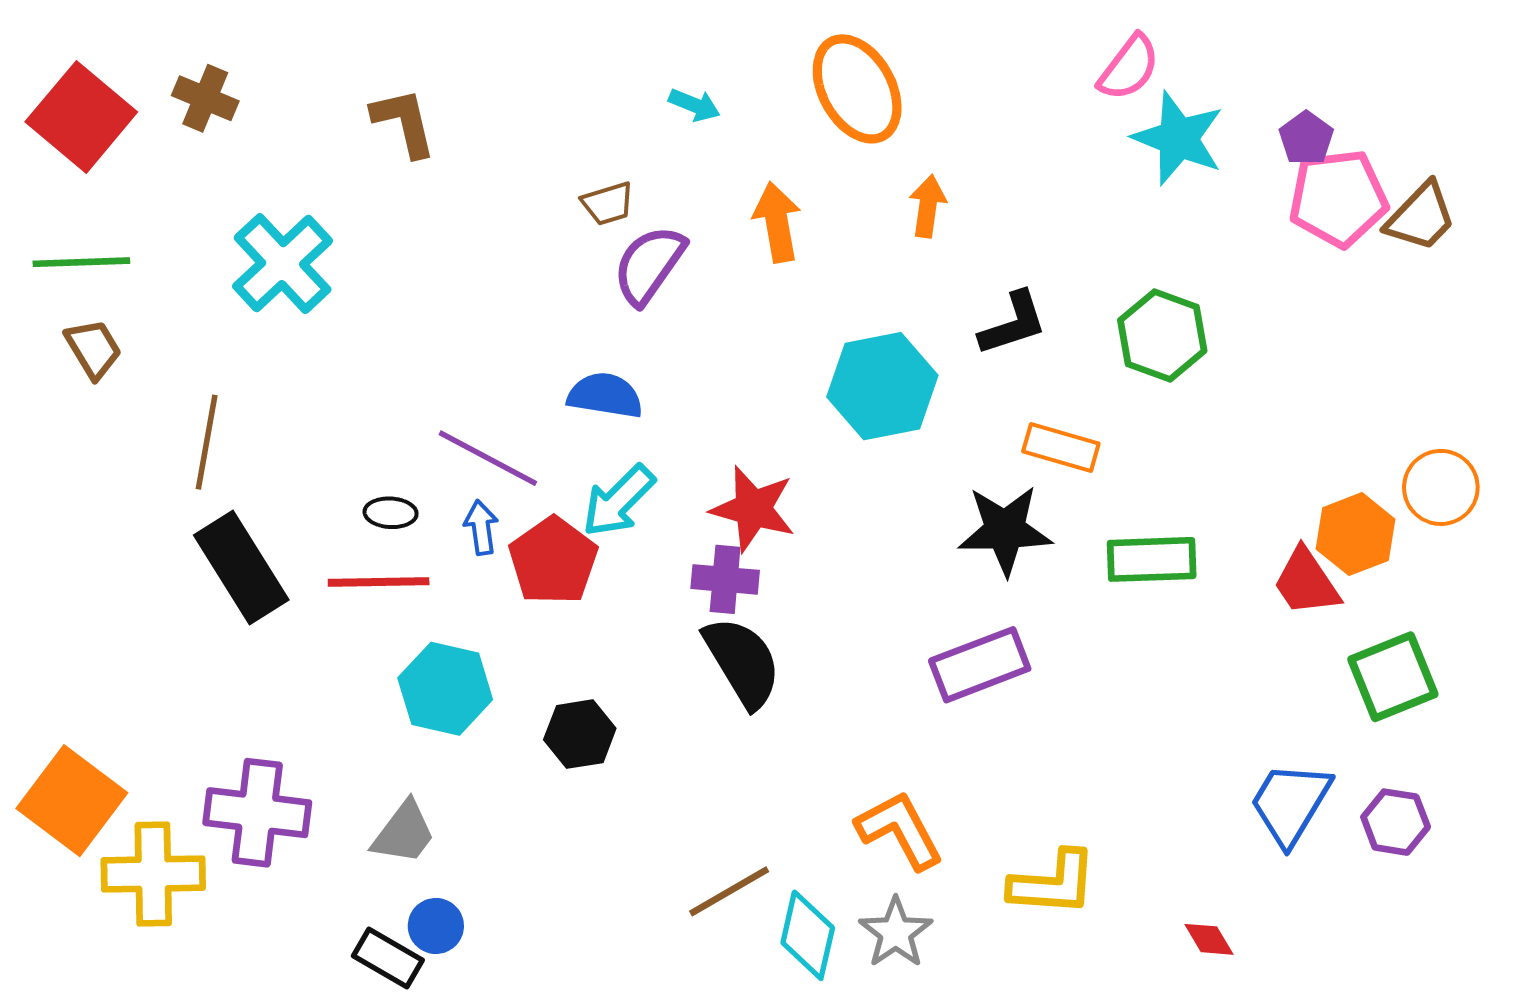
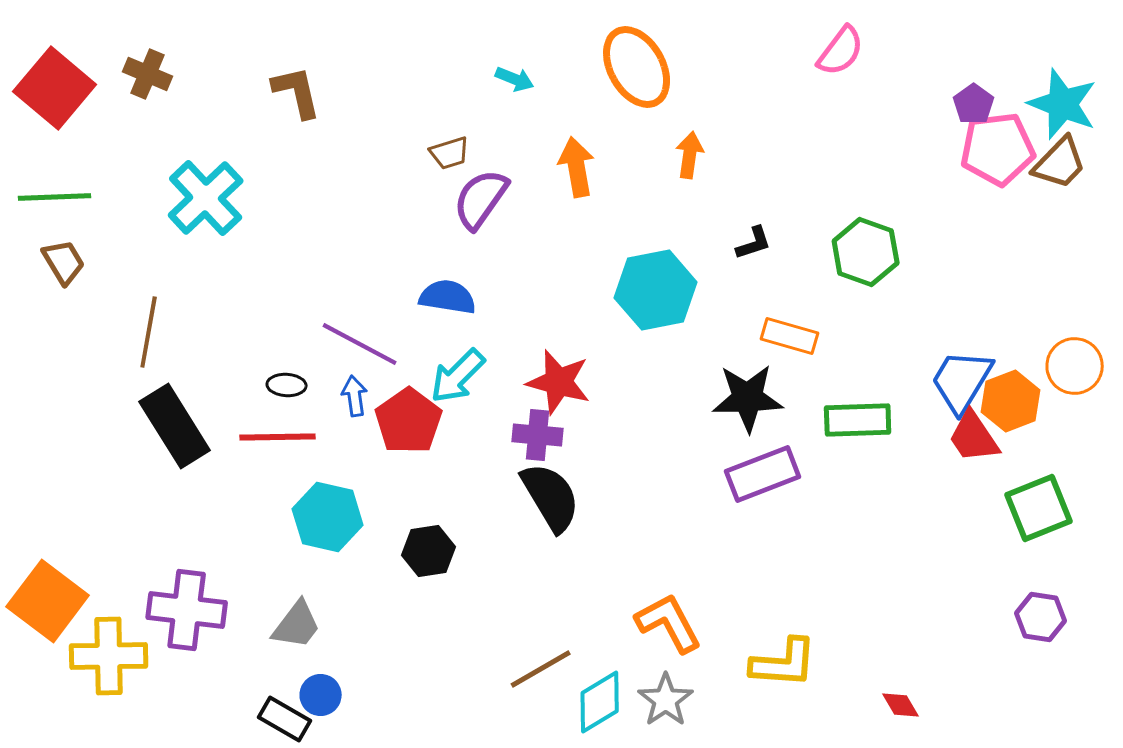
cyan star: (1178, 138) -> (1063, 104), moved
black L-shape: (1013, 324) -> (754, 243), size x0.7
purple rectangle: (980, 665) -> (763, 474), moved
blue trapezoid: (1290, 803) -> (962, 381), moved
cyan diamond: (808, 935) -> (600, 702), turned 46

